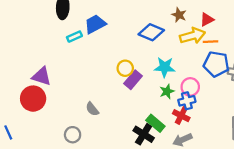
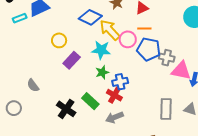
yellow arrow: (192, 36) -> (110, 30), moved, turned -120
yellow circle: (125, 68) -> (59, 40), moved
pink circle: (190, 87) -> (128, 39), moved
black cross: (144, 134) -> (66, 109), moved

